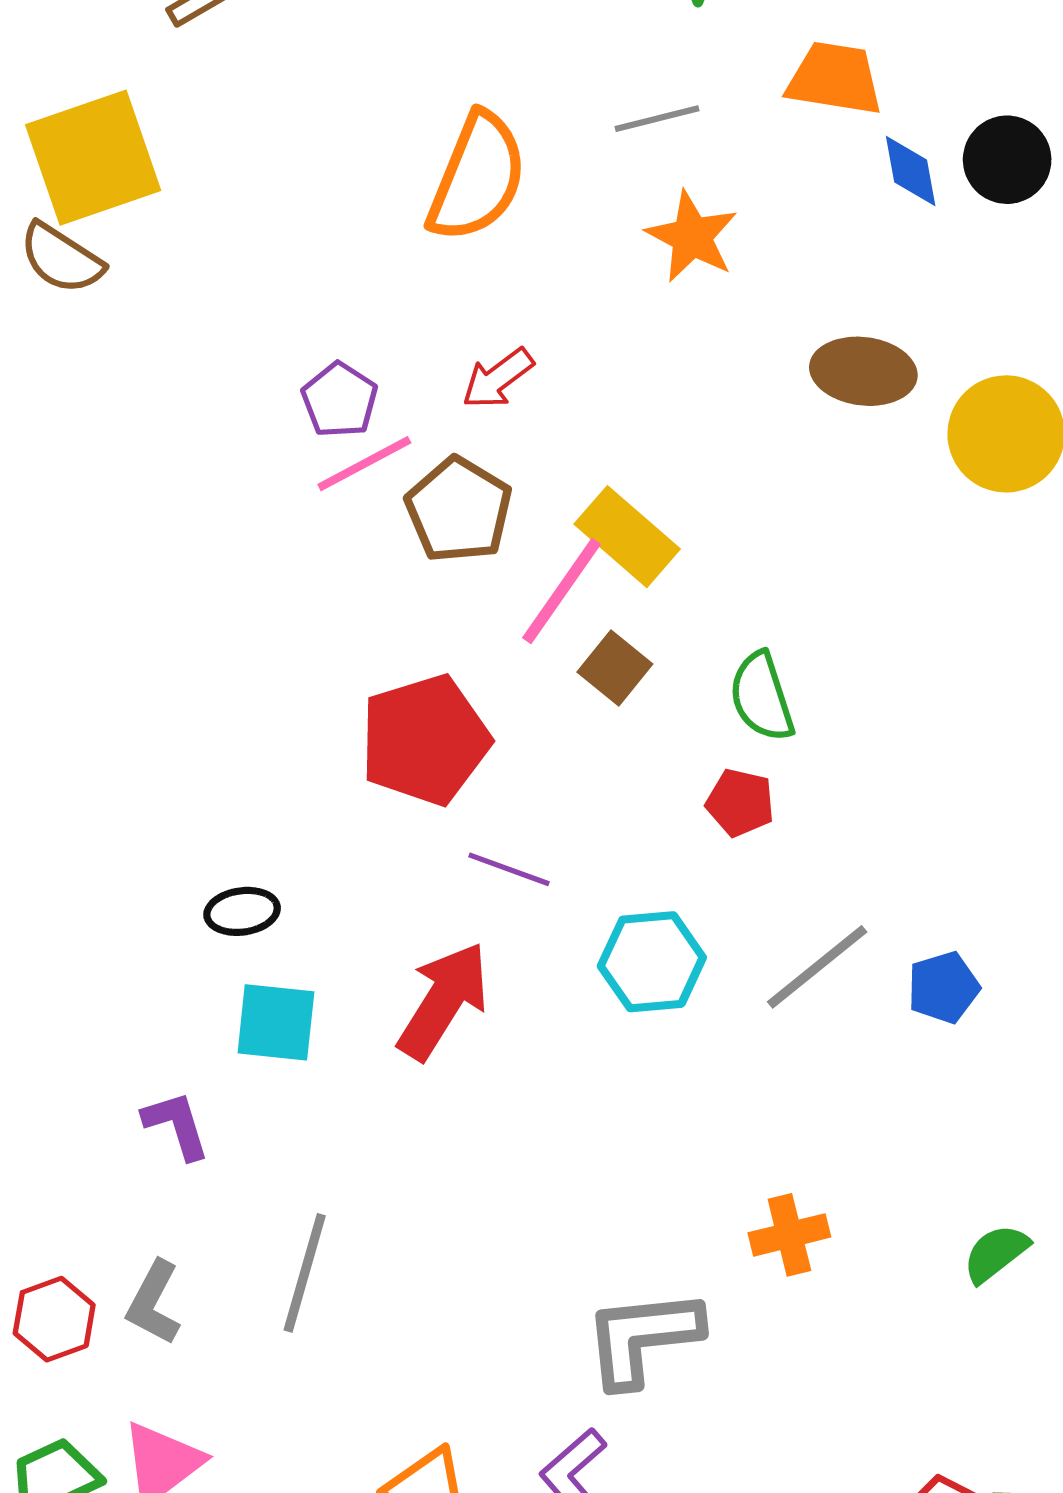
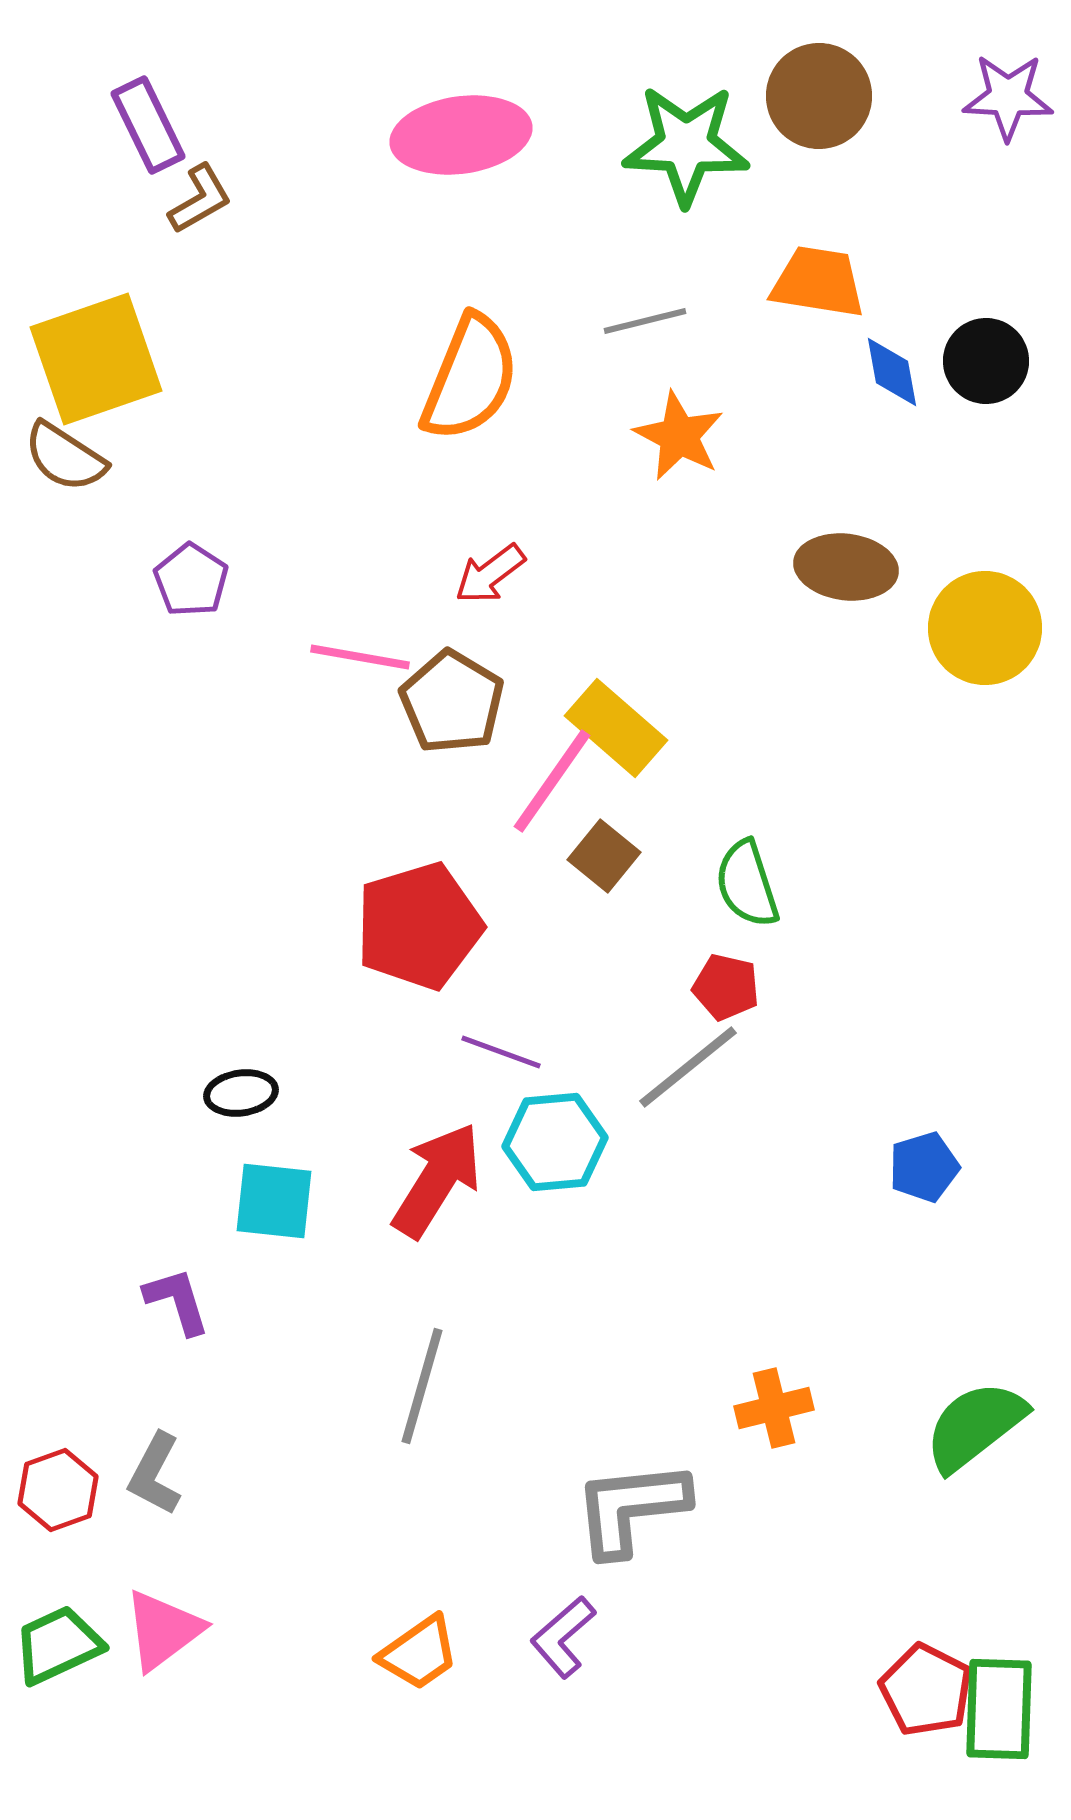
purple pentagon: (340, 400) -> (191, 580), moved
pink line: (364, 464) -> (360, 657), turned 38
cyan hexagon: (652, 962) -> (555, 1142), moved
gray line: (817, 967) -> (688, 1067), moved
green semicircle: (996, 1253) -> (975, 1426), size x1.6
gray line: (305, 1273) -> (422, 1386), moved

